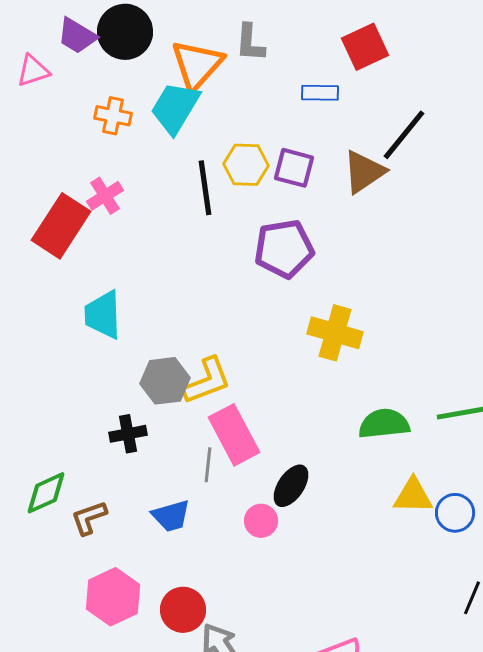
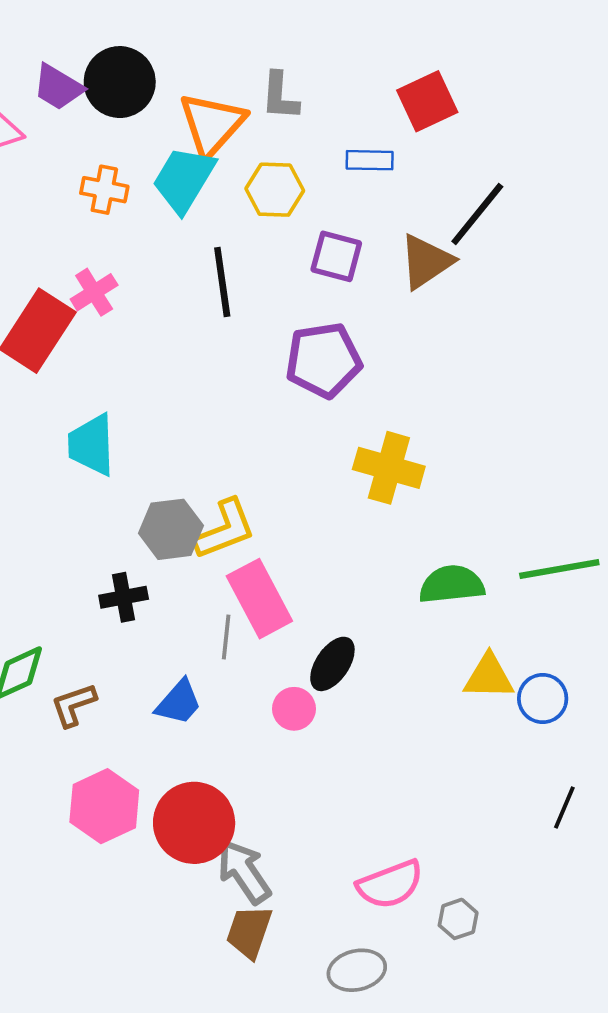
yellow hexagon: (246, 165) -> (275, 190), moved
blue trapezoid: (171, 516) -> (179, 702), turned -33
red circle: (183, 610) -> (194, 823), size x1.4

